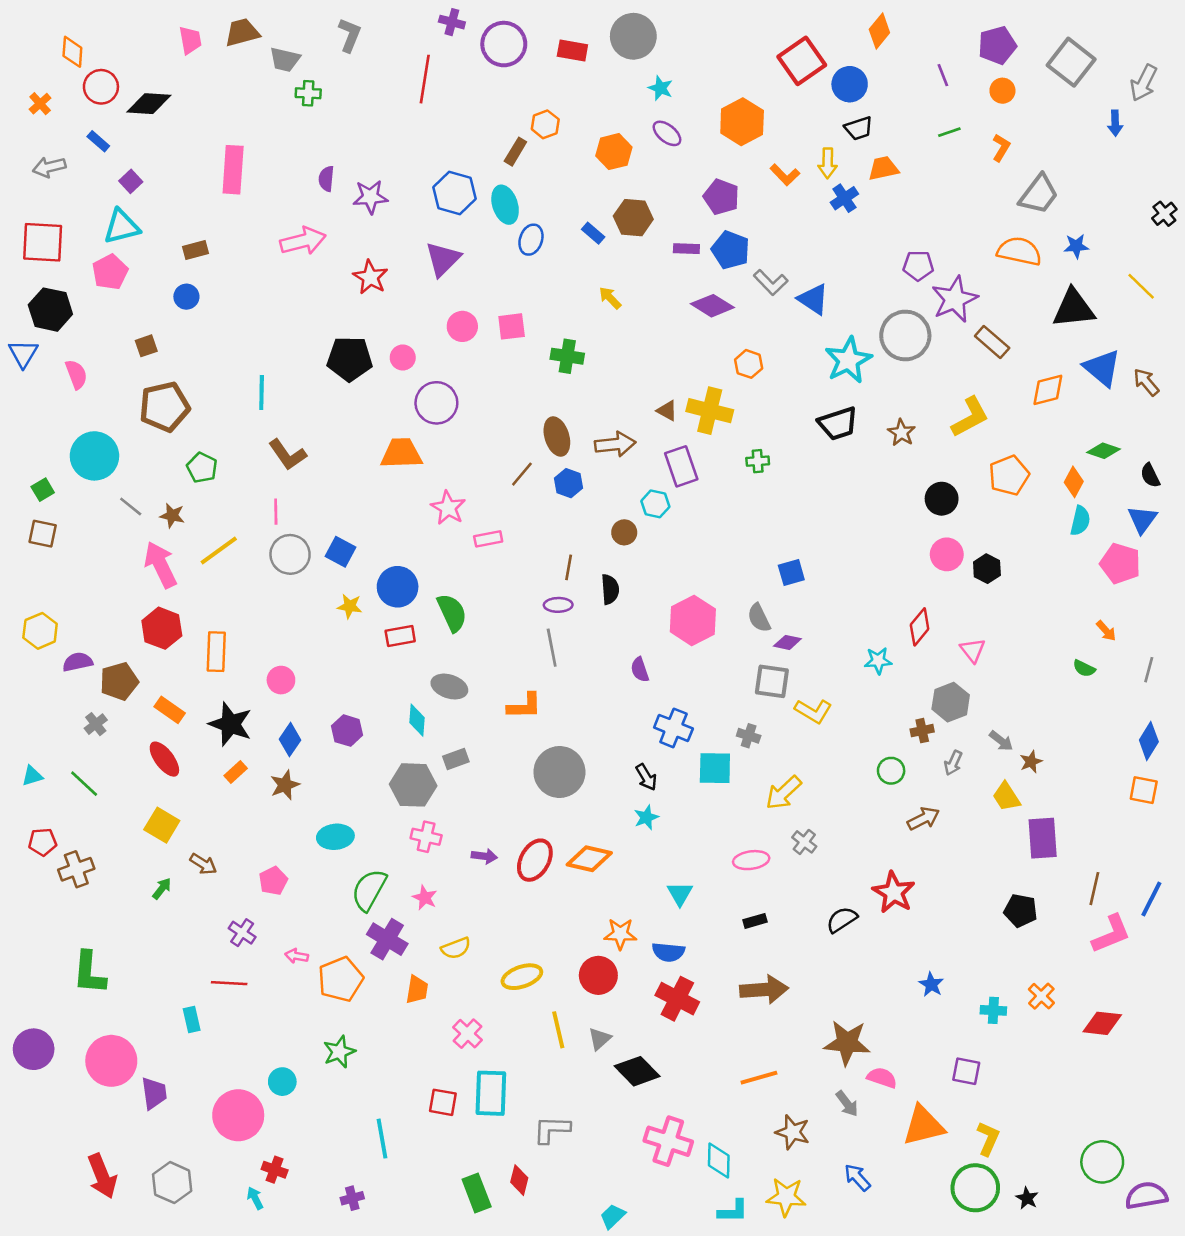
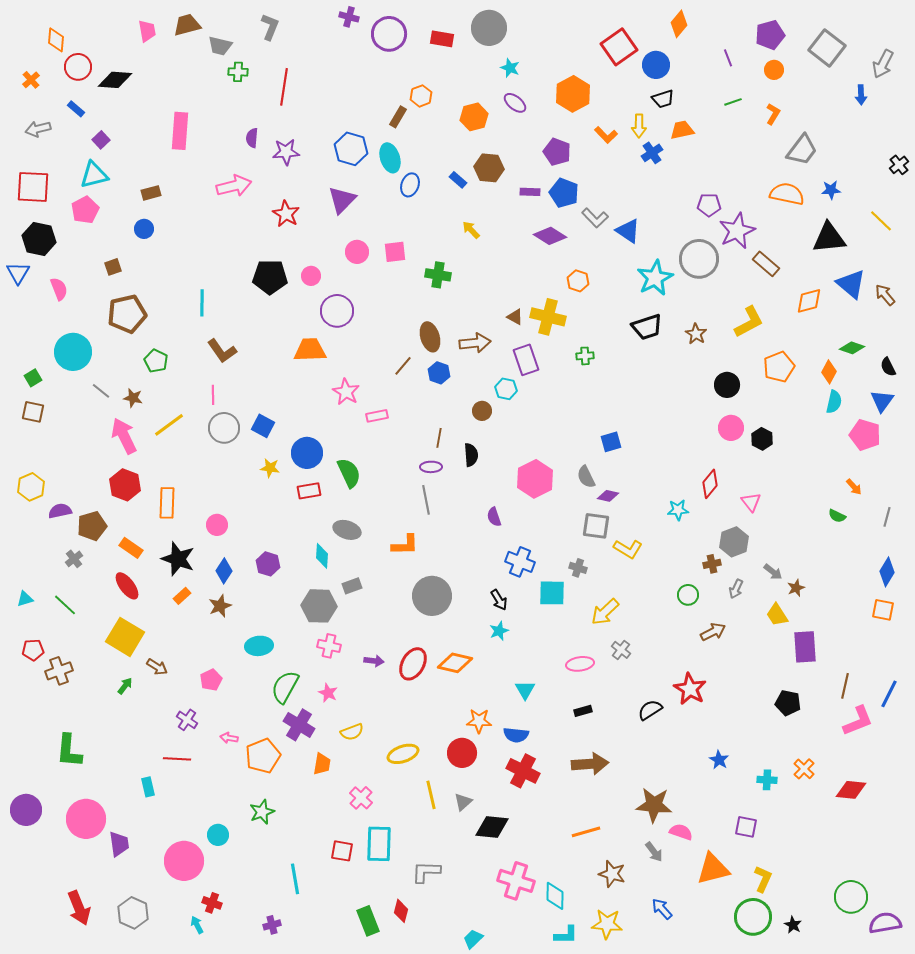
red line: (425, 79) -> (284, 87), moved
yellow square: (162, 825) -> (125, 637), size x1.4
black diamond: (637, 1071) -> (492, 827), turned -40

